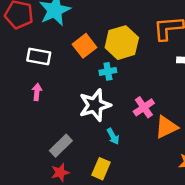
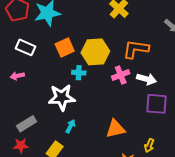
pink arrow: (37, 92) -> (17, 76), turned -120
pink cross: (144, 107) -> (121, 75), moved
cyan arrow: (113, 136) -> (71, 126), turned -136

